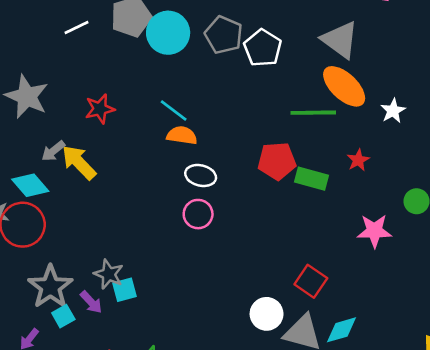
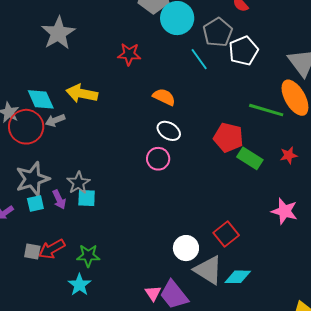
red star: (100, 109) -> (129, 54), moved
cyan line: (174, 111) -> (199, 59), moved
gray arrow: (53, 151) -> (55, 120), moved
yellow arrow: (79, 162) -> (82, 94), turned -52

